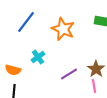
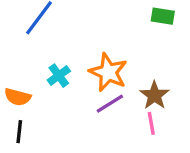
orange star: (63, 29) -> (108, 72), moved

